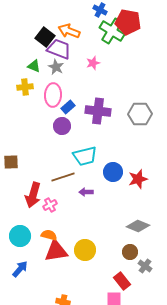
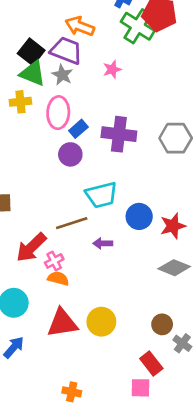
black square: (45, 37) -> (31, 52), moved
green triangle: (34, 66) -> (33, 73), size x1.5
red arrow: (33, 195) -> (31, 247), turned 30
gray diamond: (138, 226) -> (174, 268), moved
orange semicircle: (49, 235) -> (58, 279), moved

